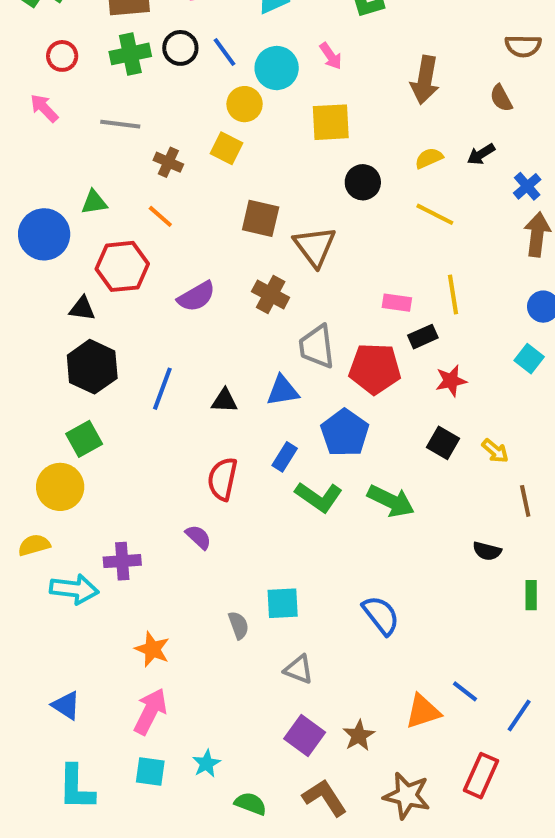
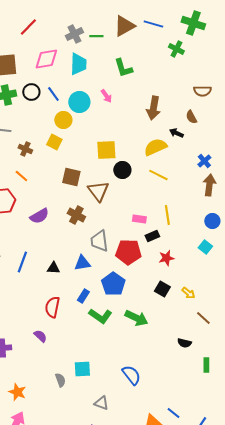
yellow square: (331, 122) -> (106, 150), moved
black arrow: (481, 154) -> (176, 133), moved, turned 56
yellow semicircle: (429, 158) -> (155, 147), size x1.6
black circle: (363, 182) -> (122, 170), moved
brown line: (525, 501) -> (203, 318), turned -35
gray triangle: (299, 669) -> (101, 403), moved

